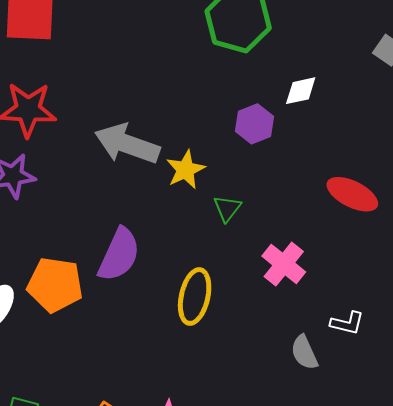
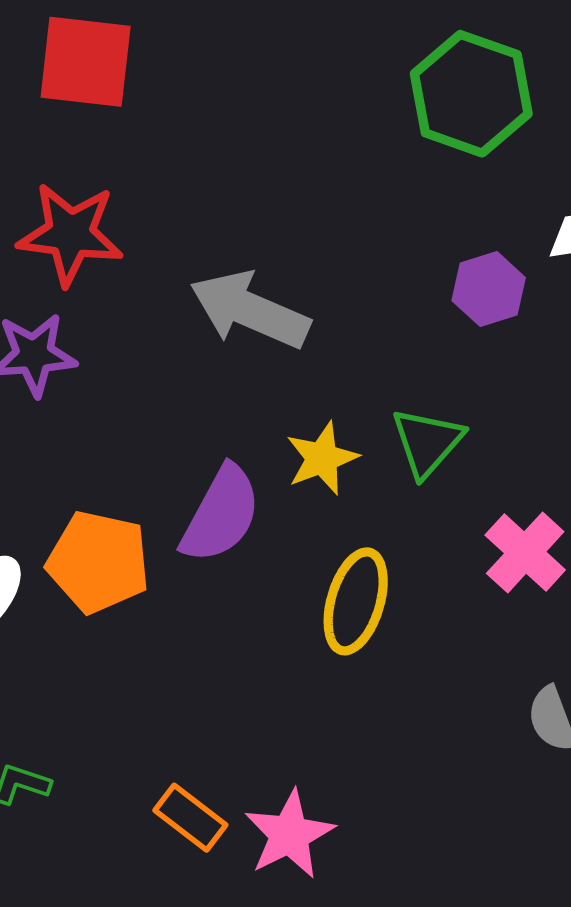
yellow star: (186, 170) -> (322, 458), moved
green triangle: (227, 208) -> (427, 442), size x1.4

